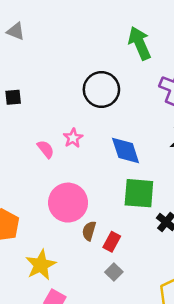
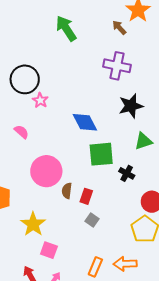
green arrow: (140, 43) -> (66, 28), moved
black circle: (101, 89) -> (25, 79), moved
pink star: (73, 138) -> (40, 100), moved

